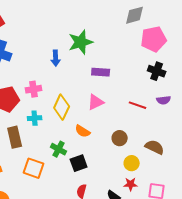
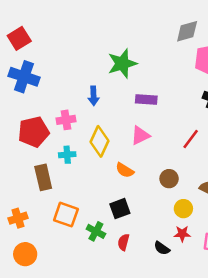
blue arrow: (56, 58) -> (94, 96), moved
red line: (138, 105) -> (191, 139), turned -72
green cross: (59, 149) -> (96, 231), moved

